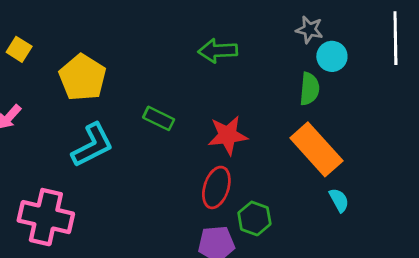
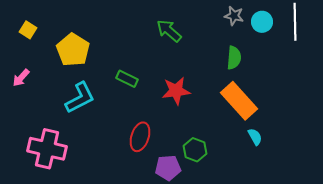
green arrow: (218, 51) -> (169, 31), turned 44
cyan circle: (332, 56) -> (262, 22), moved
red ellipse: (216, 187) -> (140, 137), moved

